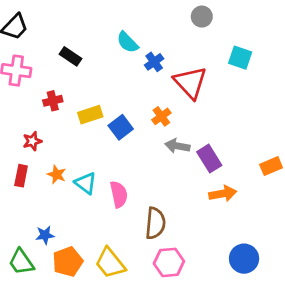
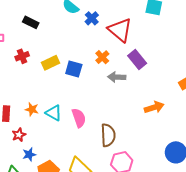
blue square: (121, 127) -> (74, 69), turned -30
red star: (32, 141) -> (19, 135), moved
purple rectangle: (209, 159) -> (137, 60), moved

